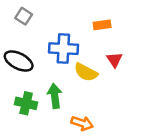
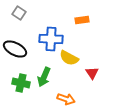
red triangle: (114, 60) -> (92, 73), moved
green arrow: (55, 96) -> (44, 77), turned -150

